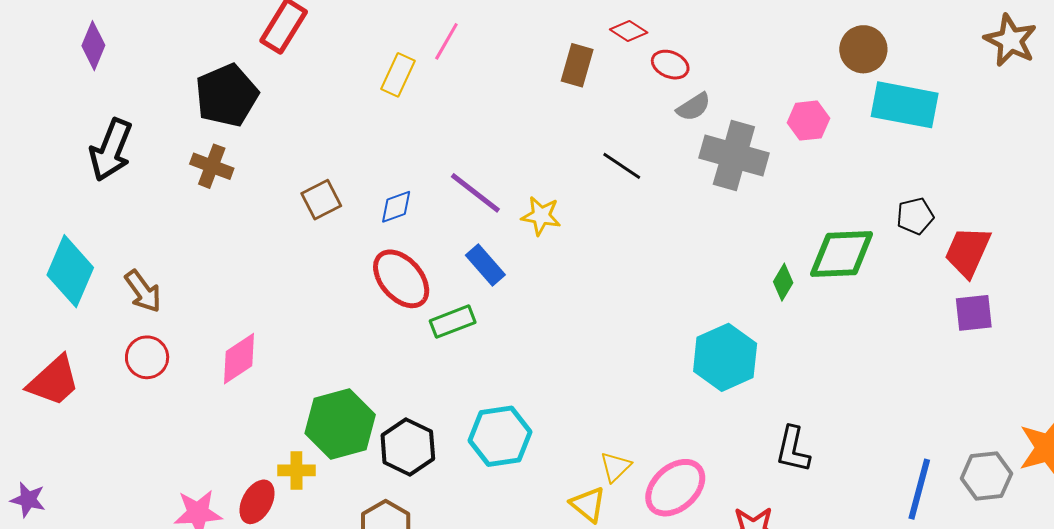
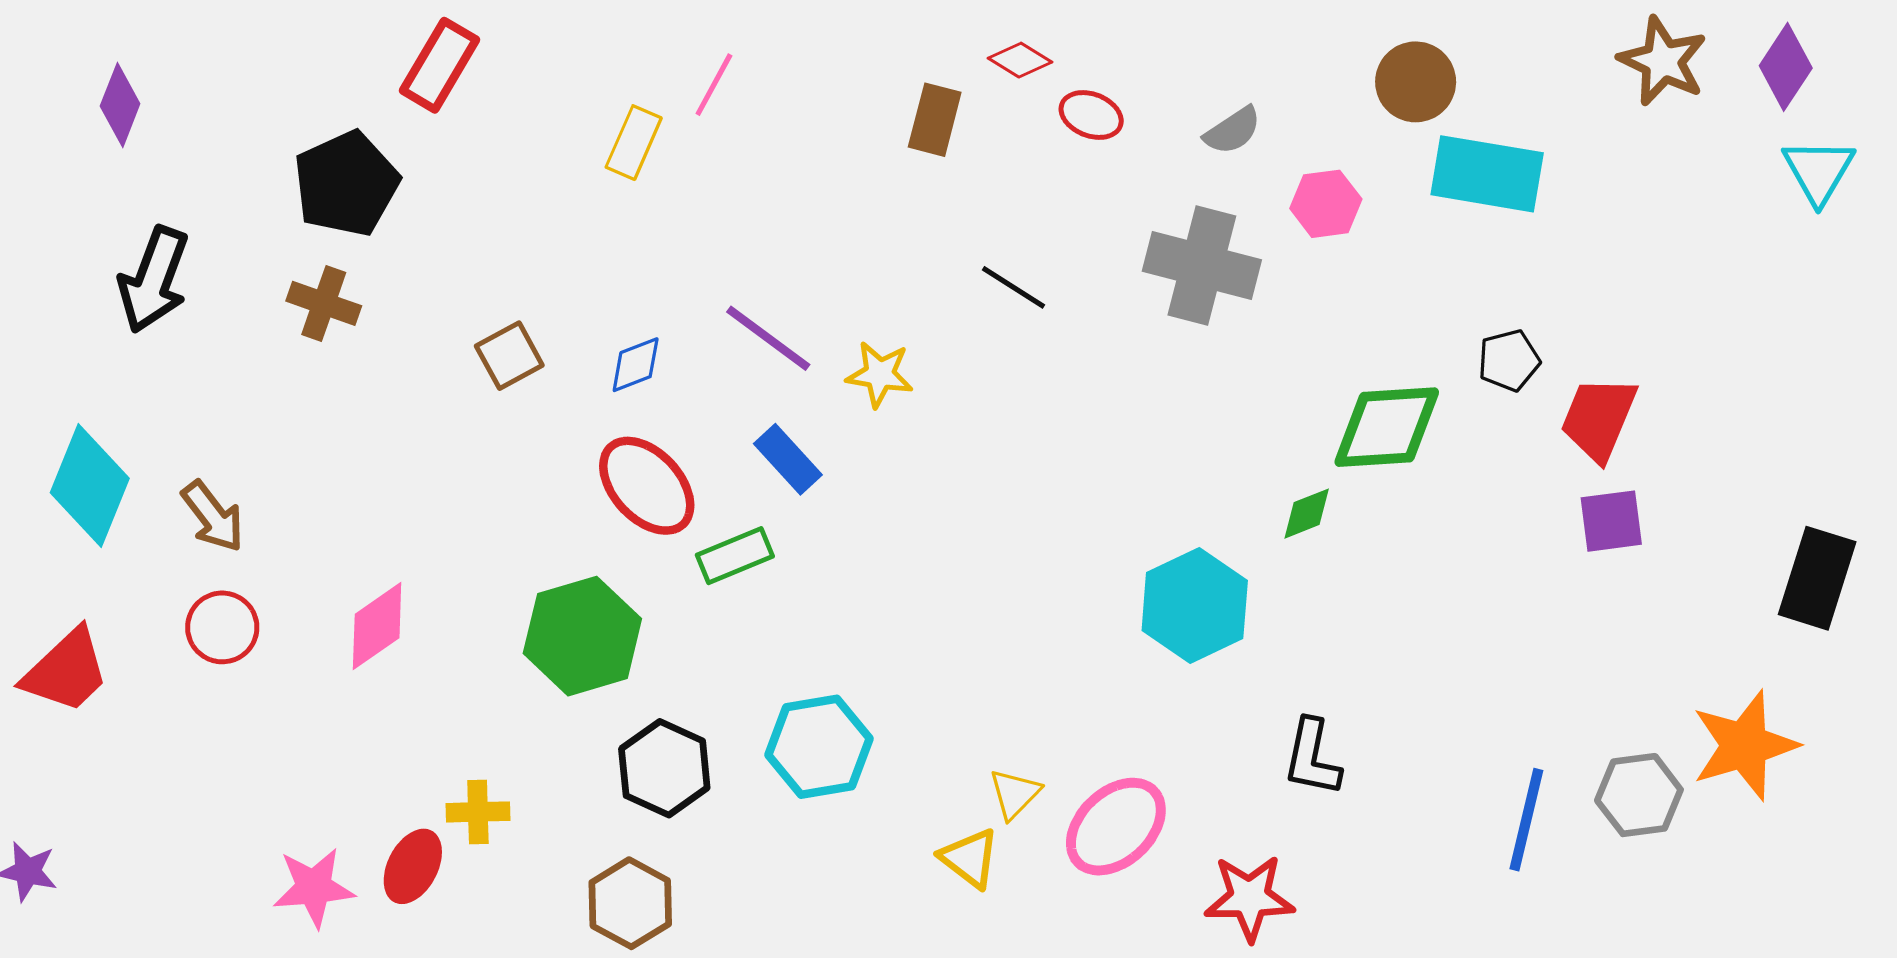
gray semicircle: (694, 107) -> (1233, 131), moved
green diamond: (783, 282) -> (1307, 514), moved, turned 39
green hexagon: (340, 424) -> (582, 636), moved

